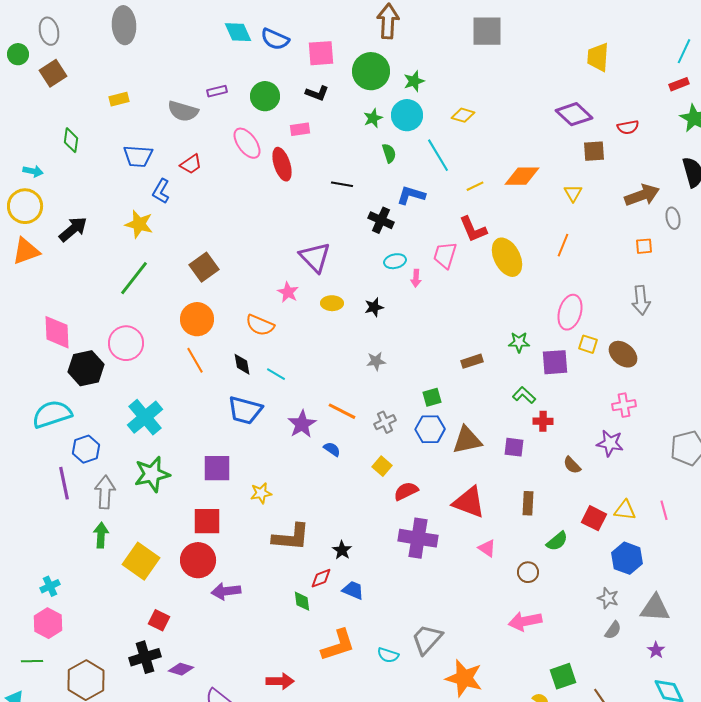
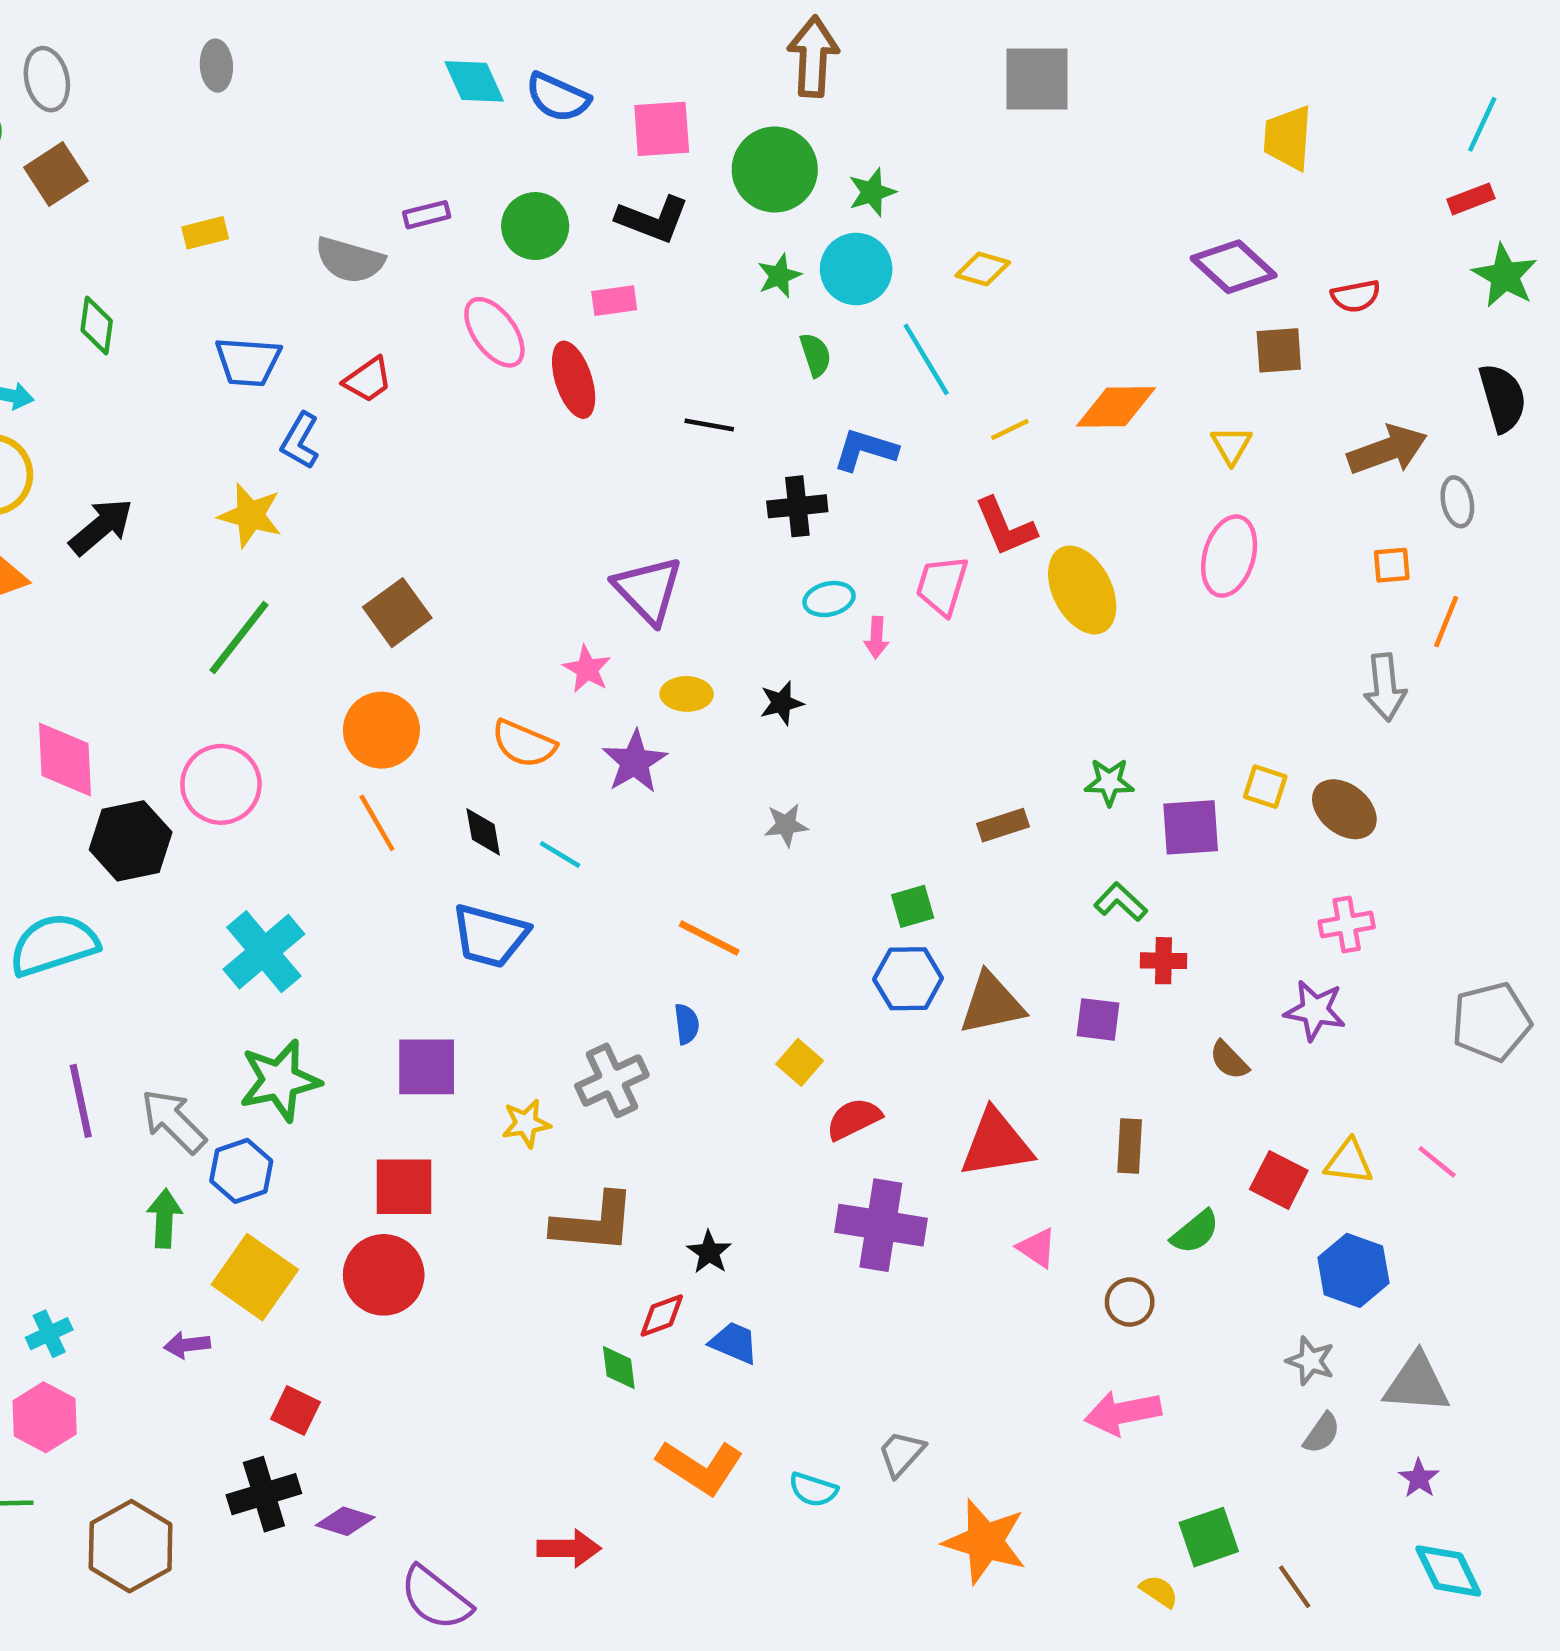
gray ellipse: (124, 25) -> (216, 66), size x0.6
black L-shape: (317, 93) -> (653, 219), size x1.4
black cross: (381, 220) -> (797, 506), turned -30
orange line: (563, 245) -> (1446, 622), moved
pink ellipse: (570, 312) -> (1229, 556), moved
gray cross: (385, 422) -> (612, 1080), moved, size x1.4
purple star: (302, 424) -> (635, 762), moved
blue hexagon: (86, 449) -> (241, 1171), moved
blue semicircle: (332, 449) -> (687, 1024), turned 48
gray arrow: (105, 492) -> (173, 1121), turned -48
red triangle: (469, 502) -> (996, 1144), turned -30
pink line: (664, 510) -> (1437, 1162), turned -36
purple arrow: (226, 591) -> (187, 1345), moved, size x0.7
gray trapezoid: (427, 639) -> (901, 1453), size x0.7
orange L-shape: (338, 645) -> (700, 1467), turned 51

